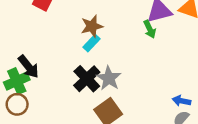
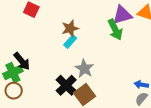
green arrow: (150, 29) -> (115, 30), size x1.5
black cross: (87, 79) -> (66, 85), moved

